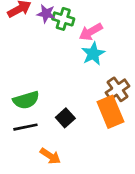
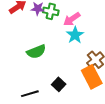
green semicircle: (26, 100) -> (36, 52), moved

